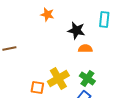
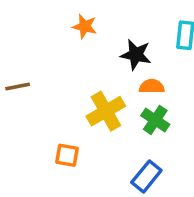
yellow cross: (58, 79) -> (106, 111), moved
green cross: (87, 79) -> (155, 120), moved

